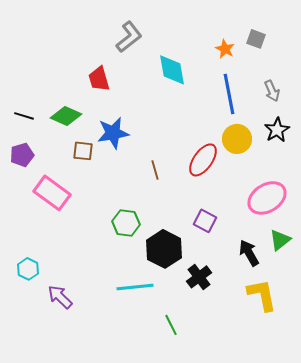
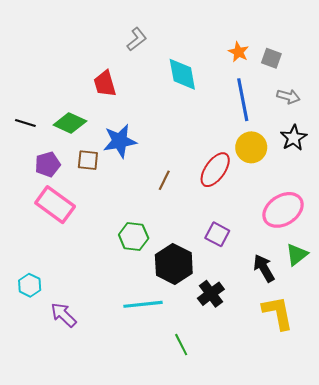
gray L-shape: (129, 37) -> (137, 39), size x0.7
gray square: (256, 39) -> (271, 58), moved
gray arrow: (272, 91) -> (288, 96), turned -50
purple pentagon: (22, 155) -> (48, 164), moved
brown line: (155, 170) -> (164, 180), turned 42

